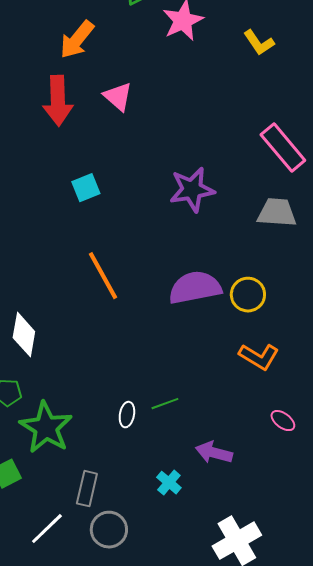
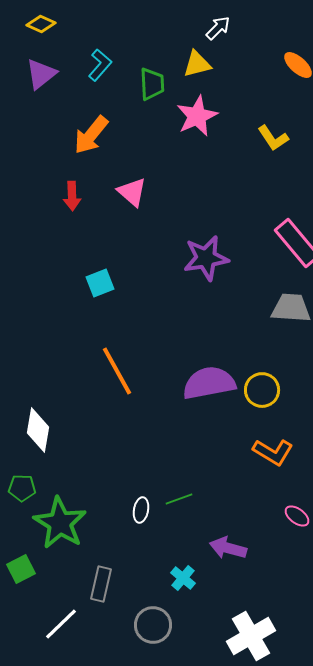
red arrow: (58, 101) -> (72, 196), size x0.6
purple star: (192, 190) -> (206, 258), moved
gray circle: (109, 530) -> (153, 625), moved

